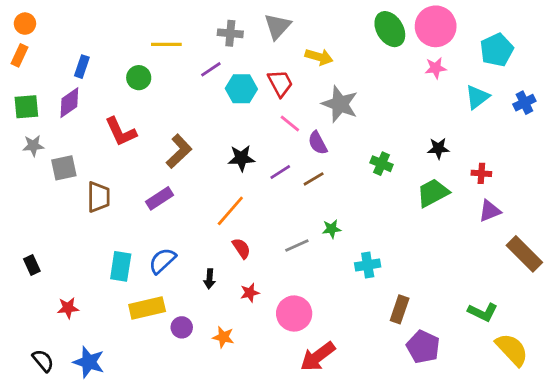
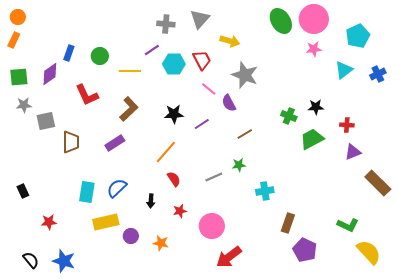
yellow line: (166, 44) -> (130, 71), moved
blue rectangle: (82, 67) -> (69, 53), moved
green cross: (382, 164) -> (289, 116), moved
brown line: (314, 179) -> (245, 134), moved

